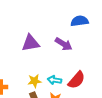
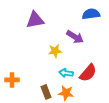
purple triangle: (31, 43) -> (35, 20), moved
yellow star: (35, 81) -> (55, 51), moved

